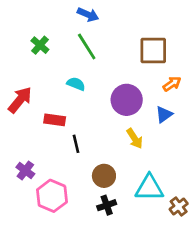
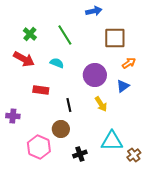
blue arrow: (88, 15) -> (94, 11), moved, turned -35
red arrow: (20, 100) -> (24, 59), moved, turned 80
black line: (76, 144) -> (69, 105), moved
purple cross: (25, 170) -> (13, 116), moved, turned -32
brown circle: (104, 176) -> (61, 129), moved

